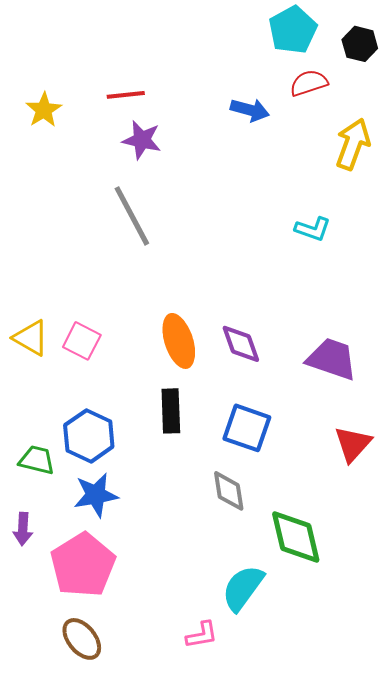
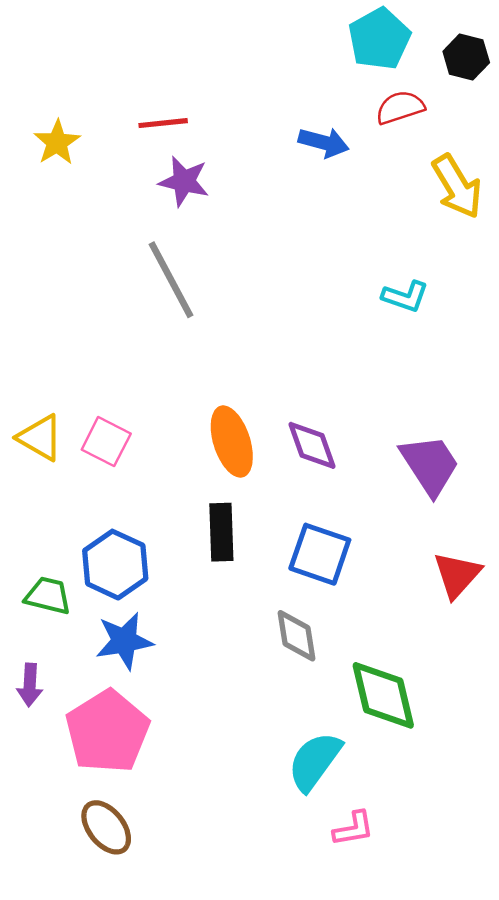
yellow arrow: (353, 144) -> (457, 186), turned 129
purple trapezoid: (332, 359) -> (430, 465), turned 38
pink L-shape: (202, 635) -> (353, 829), moved

